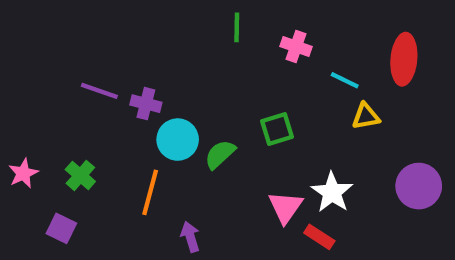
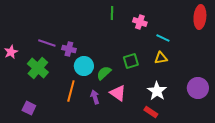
red ellipse: (404, 59) -> (200, 17), moved
yellow triangle: (366, 116) -> (161, 58), moved
pink star: (23, 173) -> (11, 52), moved
green cross: (80, 175) -> (38, 68), moved, size x1.5
pink triangle: (285, 207) -> (118, 93), moved, turned -30
purple arrow: (190, 237) -> (95, 97), moved

